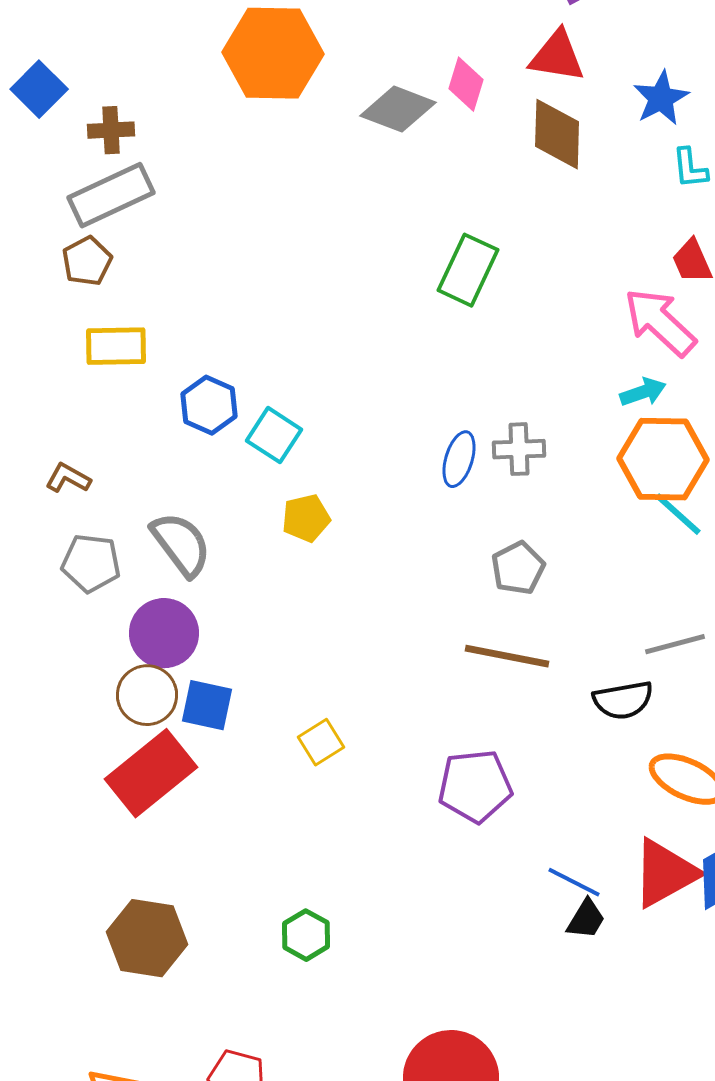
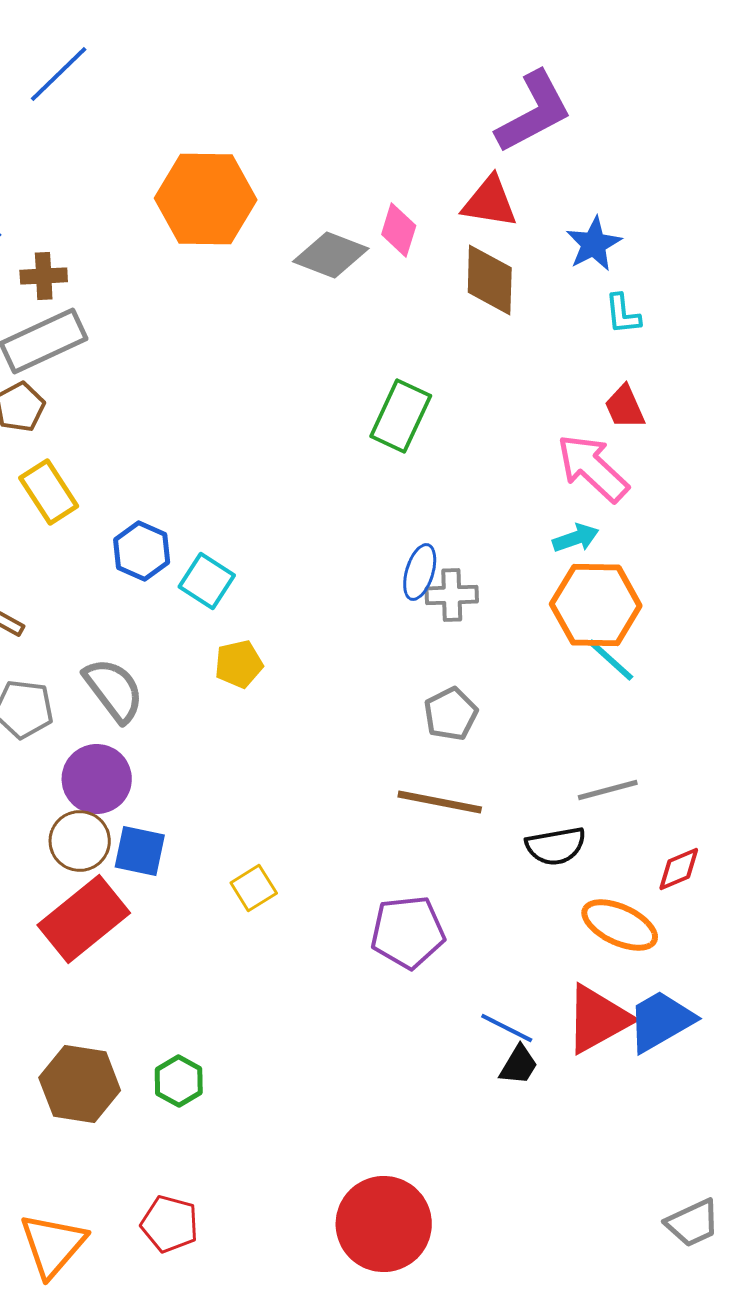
yellow rectangle: (116, 346) -> (49, 492), turned 58
blue ellipse: (459, 459) -> (420, 572), moved
green hexagon: (306, 935) -> (179, 1081), moved

